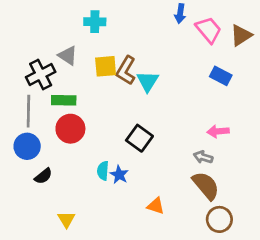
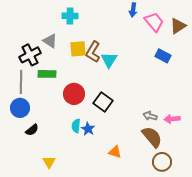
red circle: (70, 129) -> (74, 94), moved
pink arrow: (218, 131) -> (172, 119), moved

